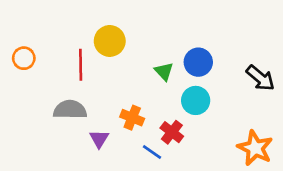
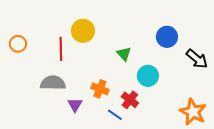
blue circle: (198, 62) -> (167, 37), moved

